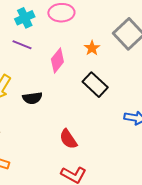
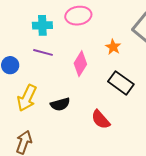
cyan cross: (25, 18) -> (42, 25), turned 30
red semicircle: (68, 139) -> (101, 119), moved

